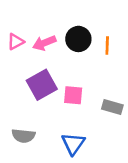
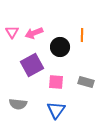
black circle: (78, 39) -> (60, 47), moved
pink triangle: (16, 42) -> (12, 32), turned -32
pink square: (73, 95) -> (56, 82), moved

